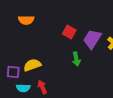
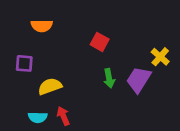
purple trapezoid: (92, 39) -> (139, 80), moved
purple square: (13, 72) -> (24, 63), moved

